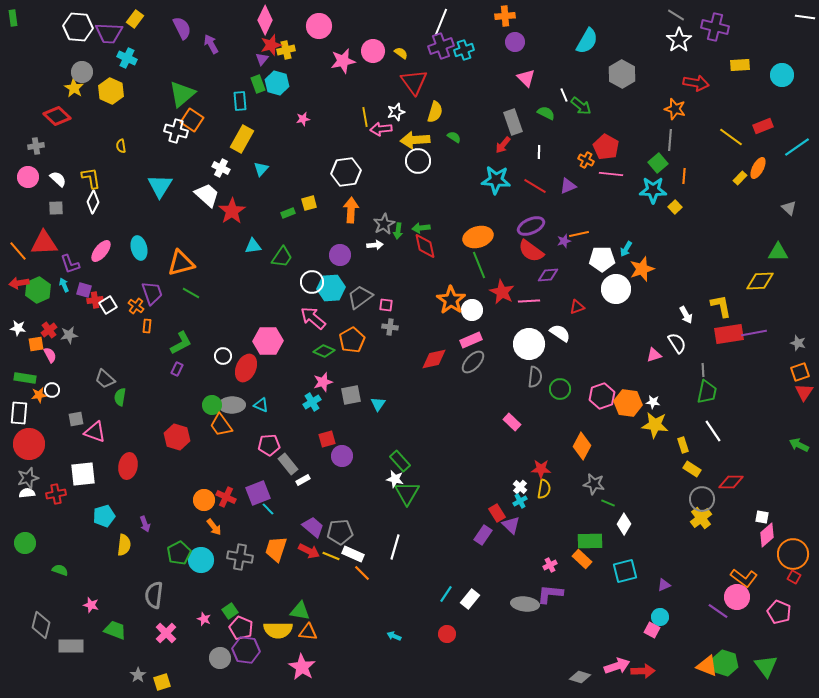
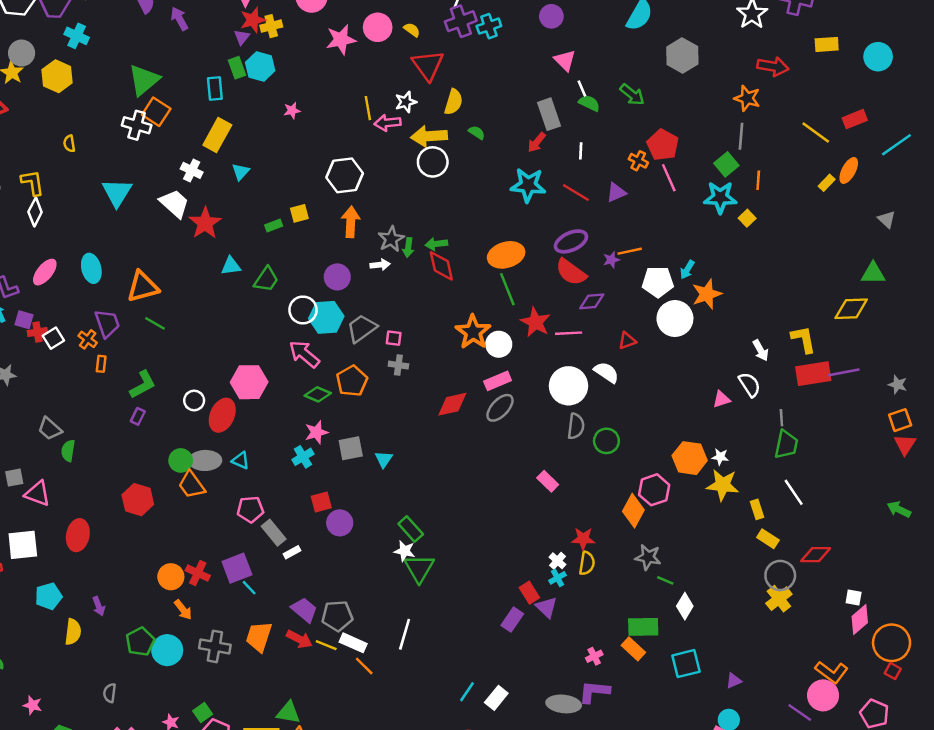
white line: (564, 95) -> (582, 88), moved
pink line: (611, 174) -> (669, 178), turned 60
pink hexagon: (602, 396) -> (654, 490), moved
gray semicircle: (154, 595) -> (110, 693), size x0.6

